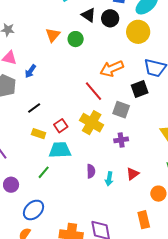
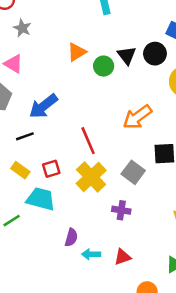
black triangle: (89, 15) -> (127, 55), moved
orange arrow: (112, 69) -> (137, 117), turned -30
blue arrow: (30, 71) -> (43, 106), moved, size x1.6
red line: (93, 91) -> (88, 141), moved
cyan arrow: (109, 179) -> (91, 254), turned 64

